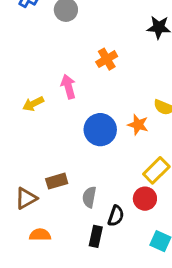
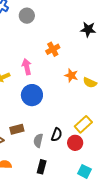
orange star: (138, 125) -> (71, 75), moved
blue circle: (100, 130) -> (32, 95), moved
black semicircle: (116, 216) -> (57, 135), moved

